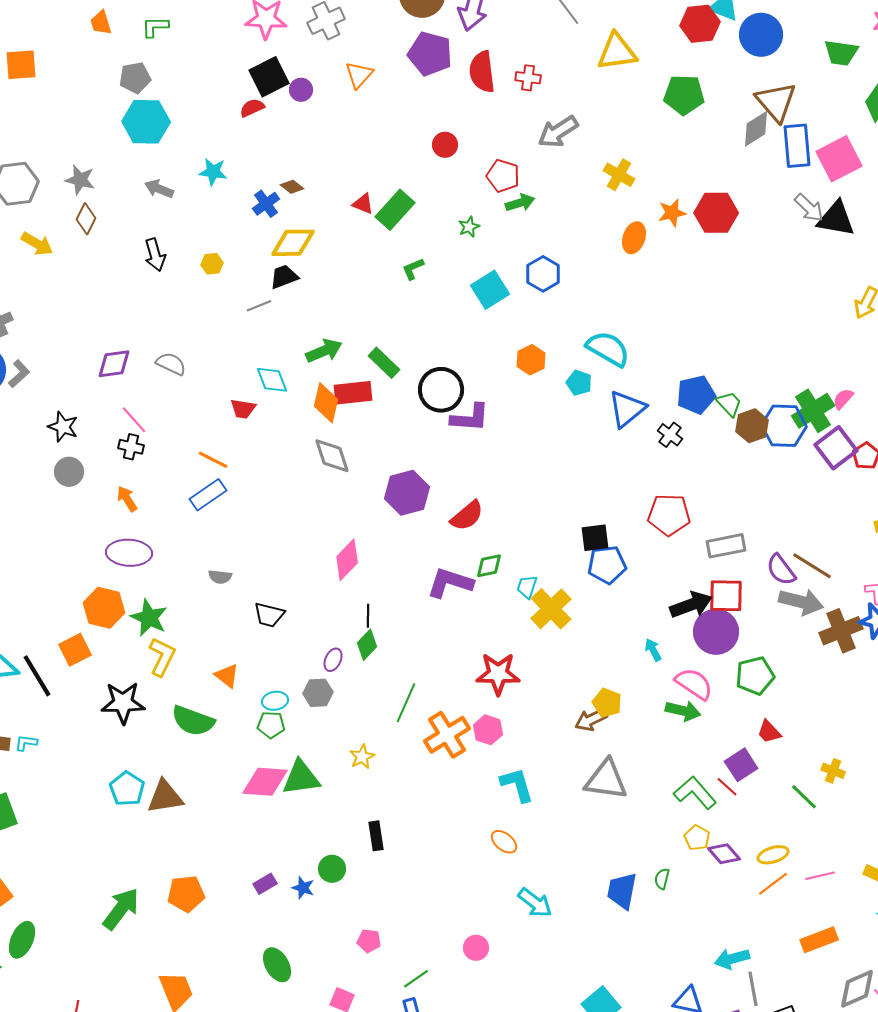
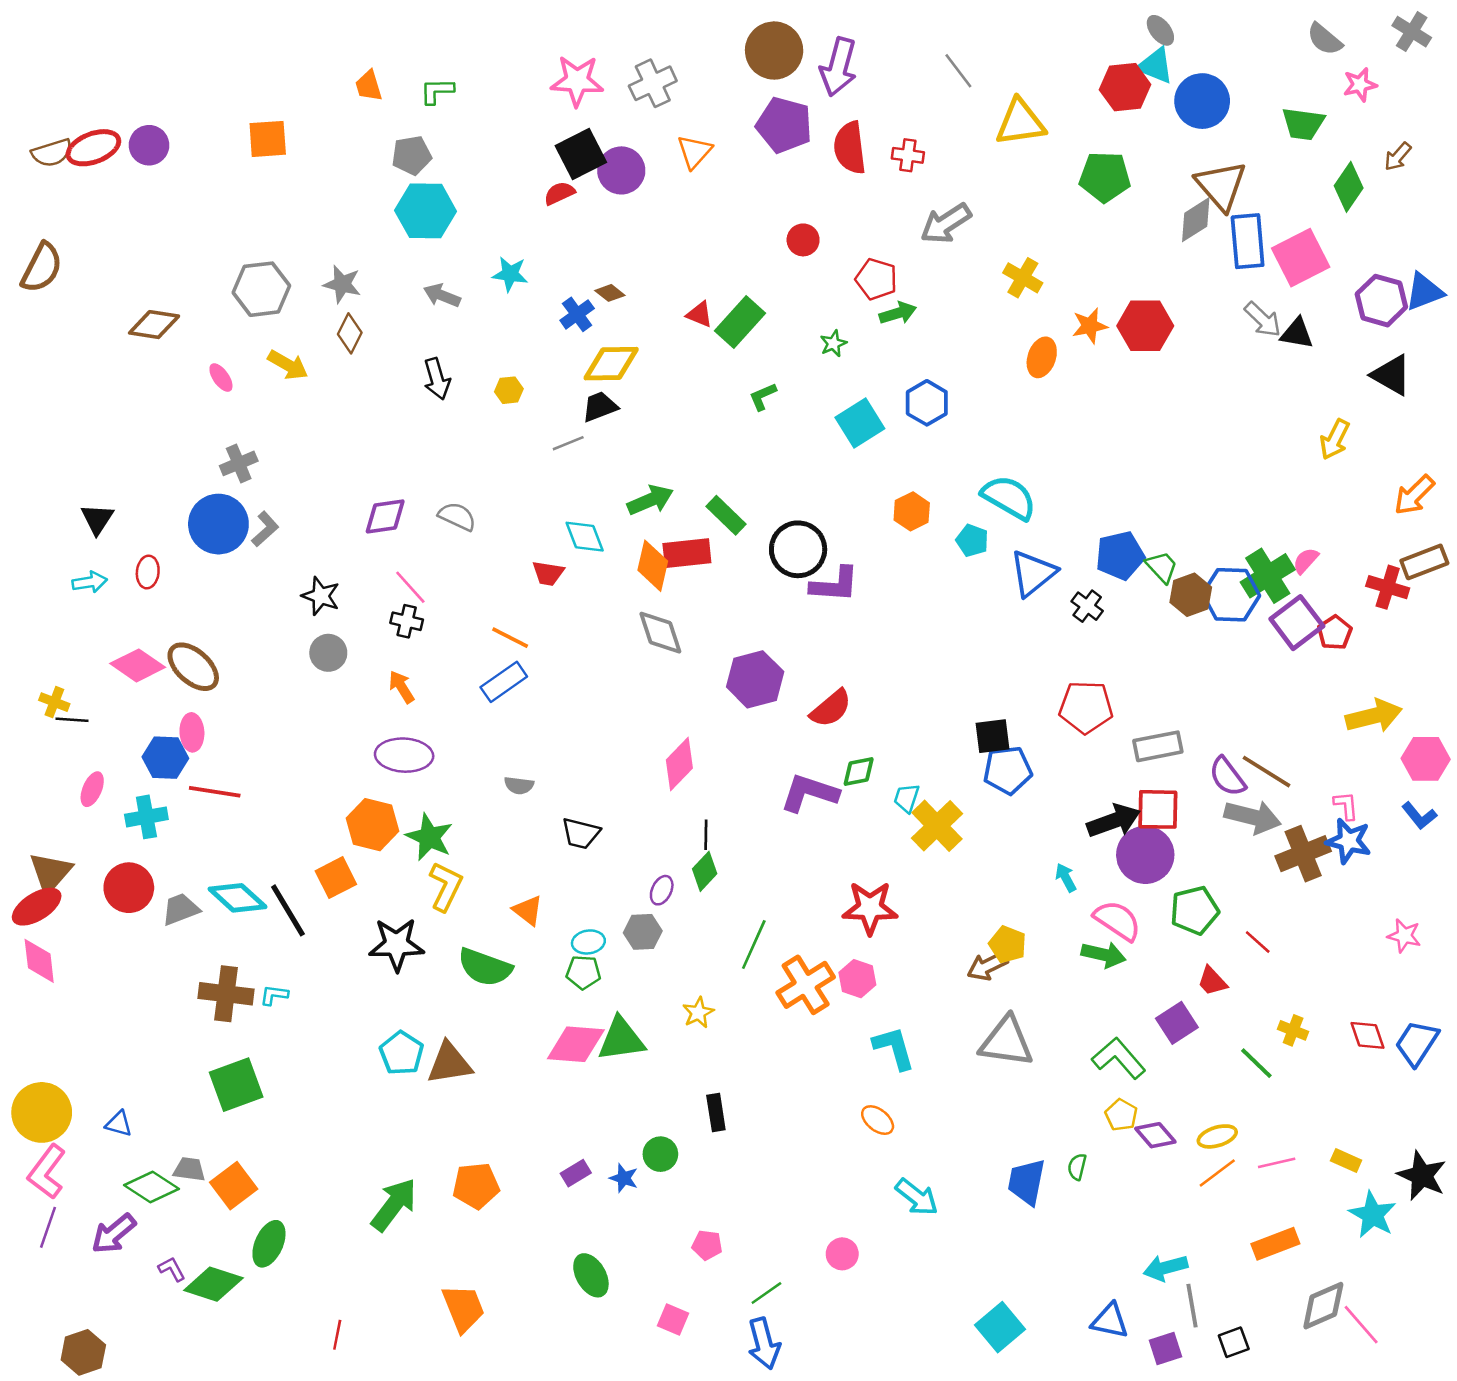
purple circle: (301, 90) -> (621, 170), size x1.6
black triangle: (836, 219) -> (1297, 333), size x0.7
red line: (727, 787) -> (1258, 942), moved

